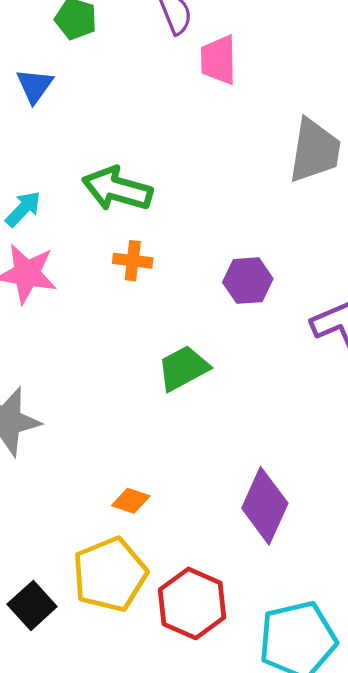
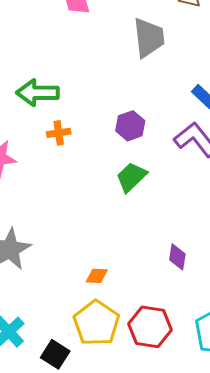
green trapezoid: (183, 368) -> (131, 177), moved
purple diamond: (265, 506) -> (177, 257), size x0.6

